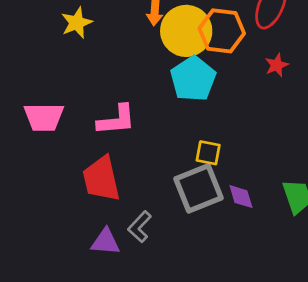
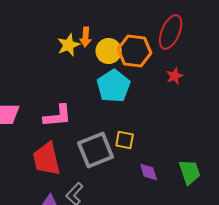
yellow star: (77, 23) -> (69, 45), moved
yellow circle: (186, 31) -> (109, 51), size x0.7
gray square: (199, 188) -> (96, 150), moved

